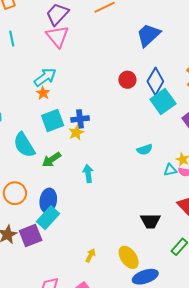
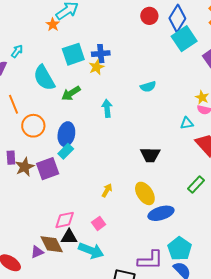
orange star: (43, 93) -> (53, 25), moved
cyan semicircle: (145, 150) -> (148, 87), moved
cyan triangle: (170, 170) -> (187, 123), moved
cyan rectangle: (48, 218) -> (66, 151), size x0.7
black trapezoid: (150, 221) -> (150, 155), moved

